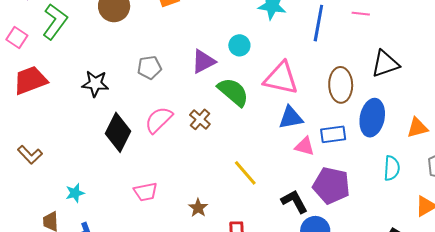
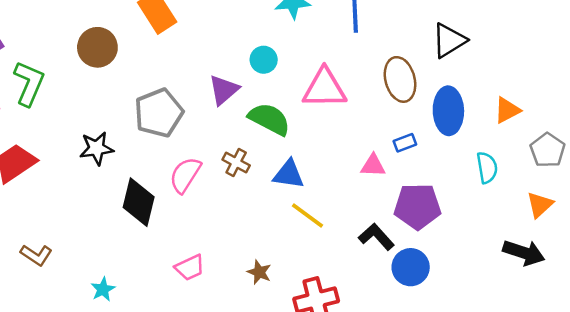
gray pentagon: (149, 67) -> (159, 113), size x1.6
blue triangle: (291, 118) -> (289, 174), moved, turned 32
blue rectangle: (333, 134) -> (405, 143), size x0.7

